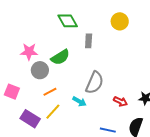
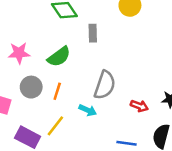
gray circle: (40, 70) -> (31, 87), moved
orange line: (50, 92) -> (57, 91), moved, turned -40

